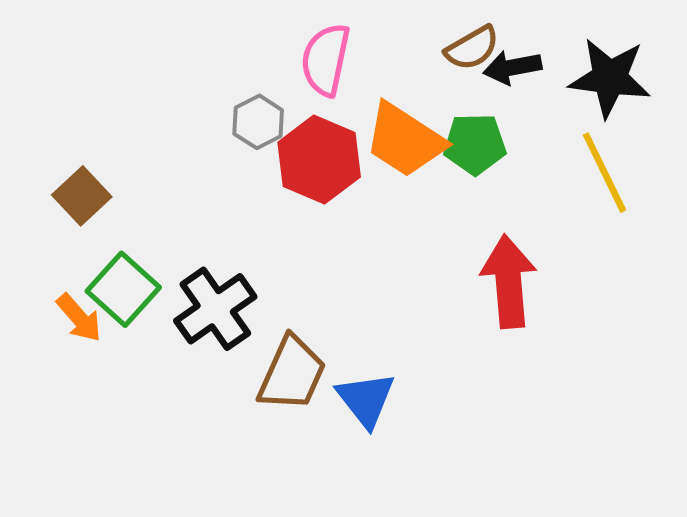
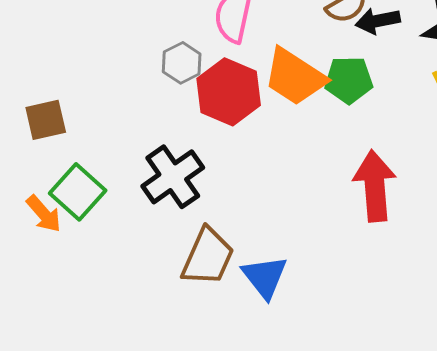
brown square: (82, 196) -> (46, 120), turned 30
black cross: (215, 309) -> (173, 177), moved

